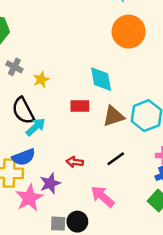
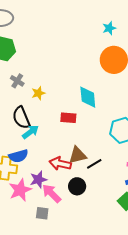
brown triangle: (113, 116) -> (78, 155), moved
red arrow: (75, 162) -> (60, 164), size x1.5
pink arrow: (103, 196) -> (52, 193), moved
black circle: (77, 222) -> (77, 186), moved

